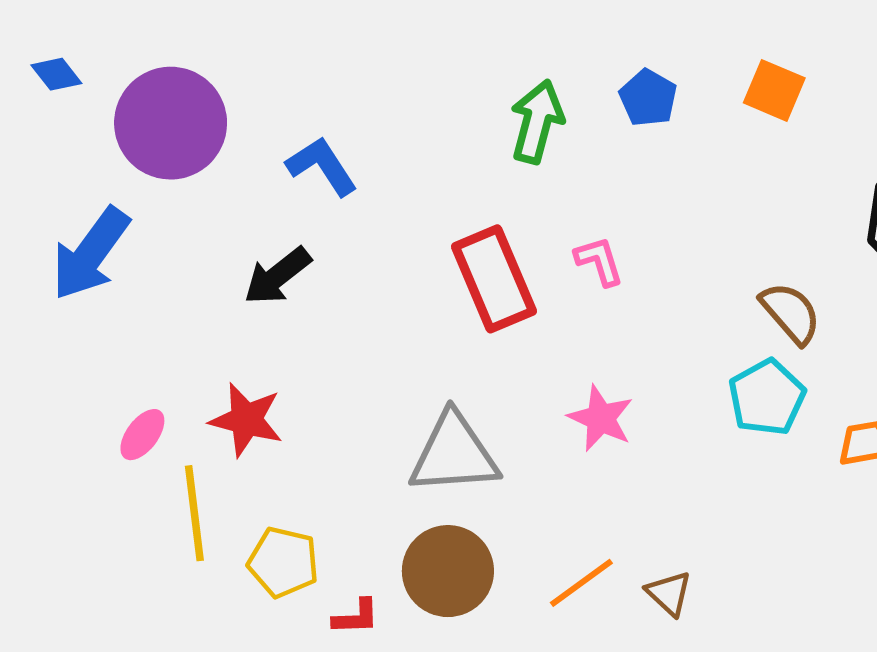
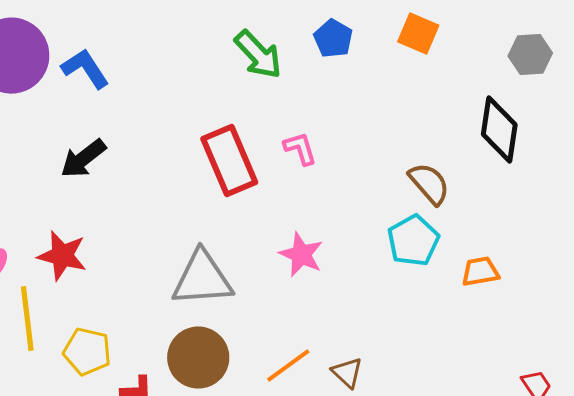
green arrow: (537, 122) -> (258, 55), turned 122
blue L-shape: (322, 166) -> (85, 69), moved

